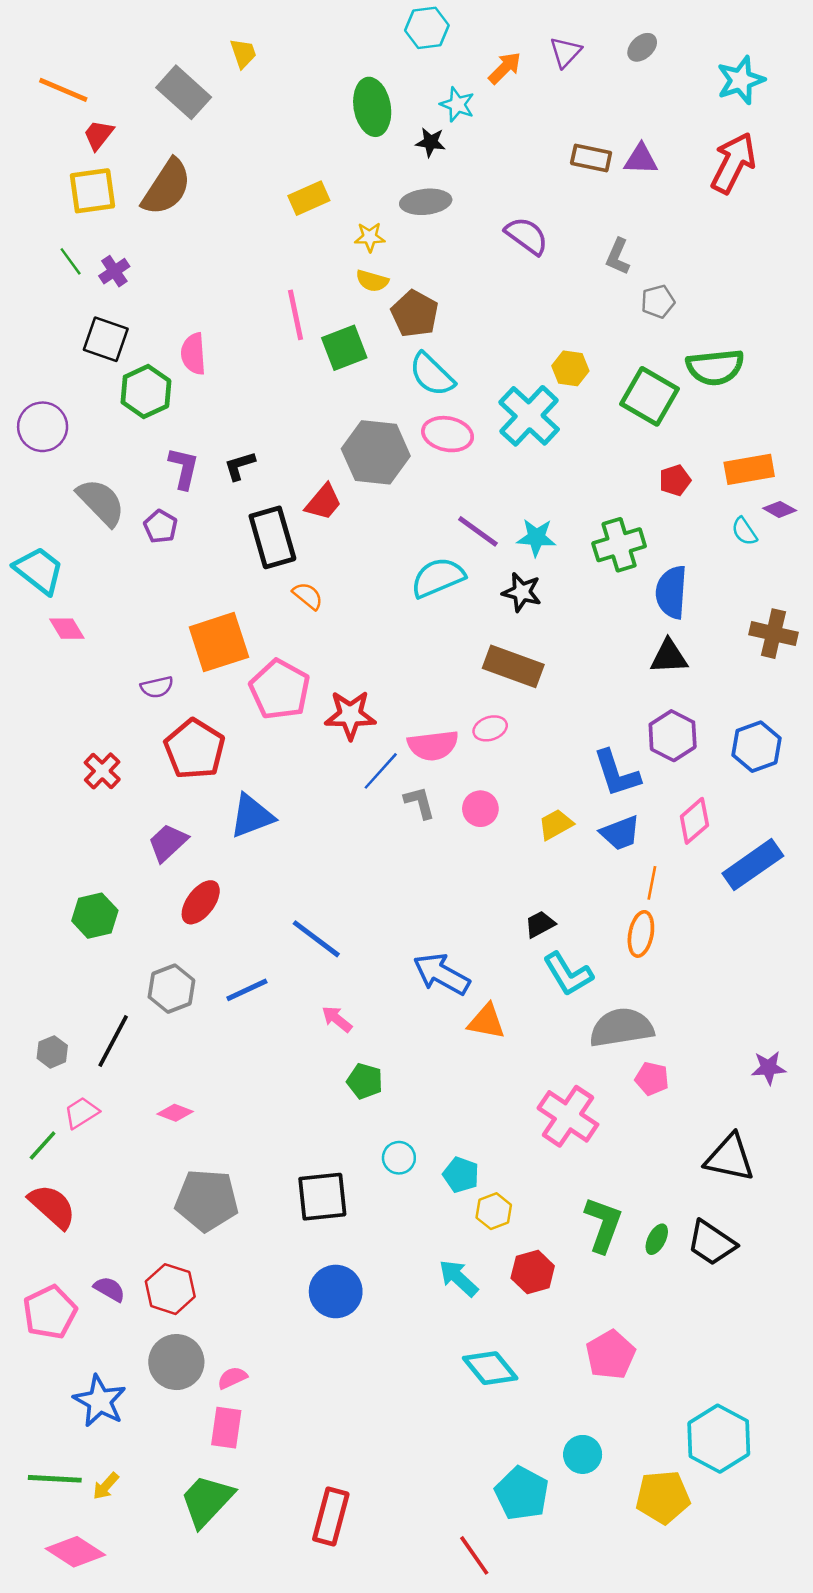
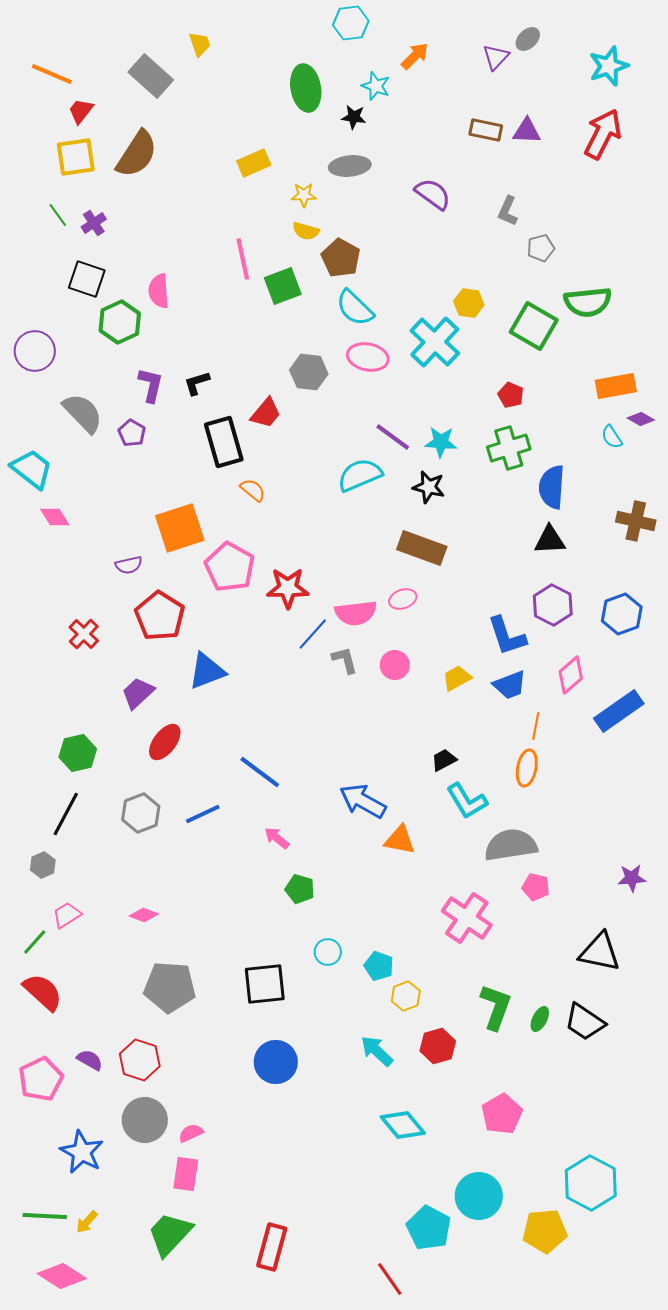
purple triangle: (566, 52) -> (496, 57), moved
gray hexagon: (376, 452) -> (309, 372), size x0.7
red pentagon: (675, 480) -> (511, 395), moved, turned -30
black line: (113, 1041) -> (66, 814), moved
cyan circle: (583, 1454) -> (479, 1196), size x1.5

